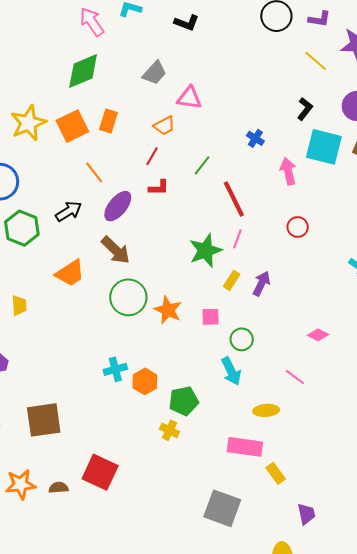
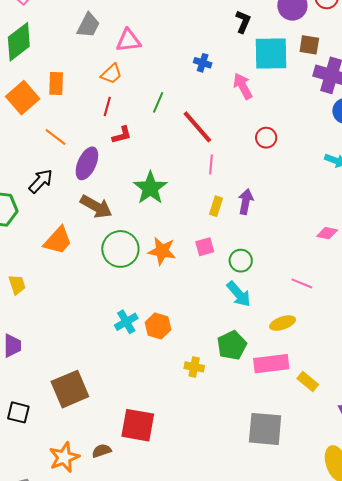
green star: (206, 251) -> (150, 188), moved
pink diamond: (318, 335) -> (327, 233), moved
green pentagon: (184, 401) -> (232, 345), moved

